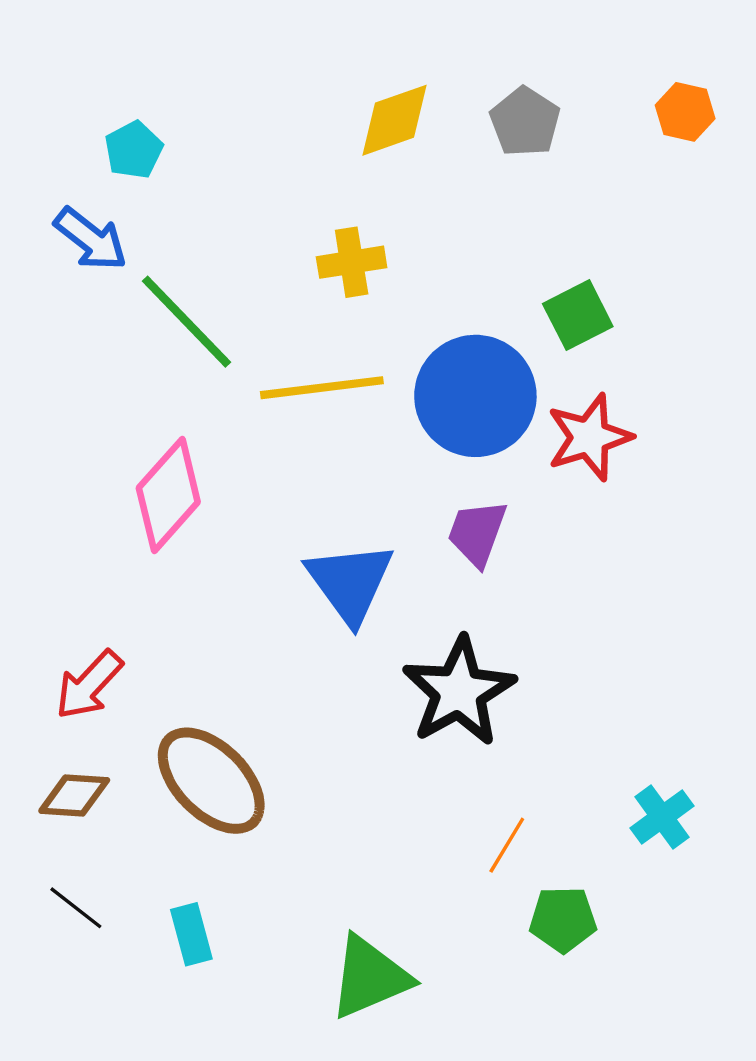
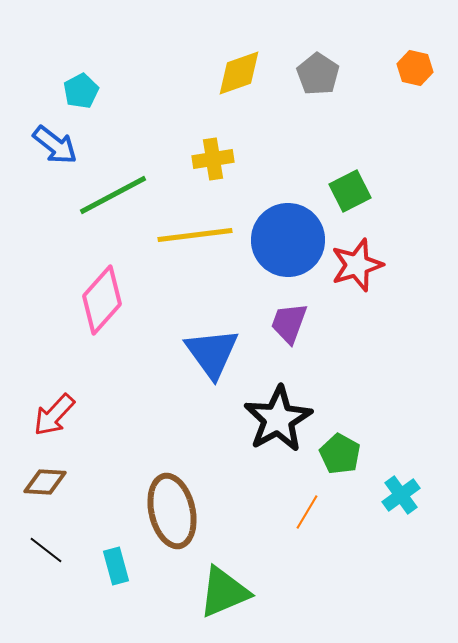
green line: (186, 322) -> (113, 195), turned -74
brown ellipse: (211, 781) -> (172, 511), moved, turned 32
green pentagon: (563, 919) -> (340, 454), moved, turned 30

